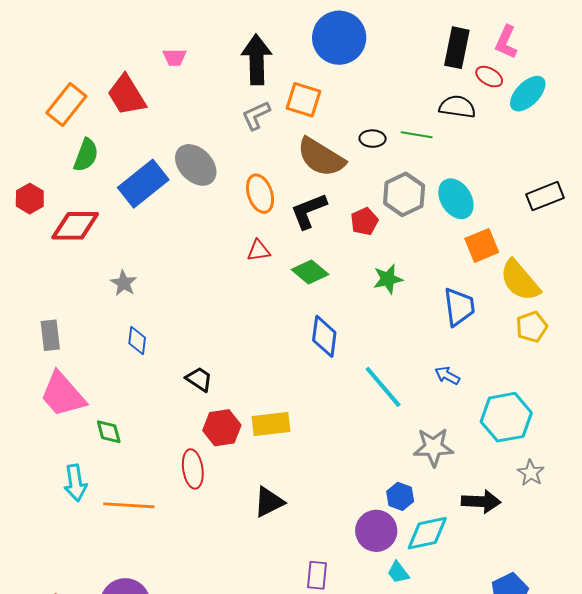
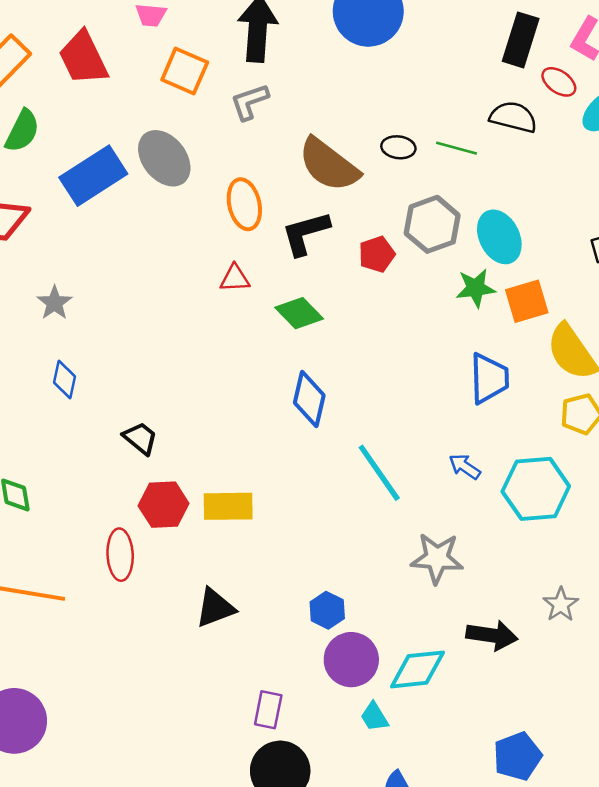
orange square: (303, 100) -> (185, 71), moved
green star: (388, 279) -> (476, 288), moved
cyan hexagon: (506, 417) -> (536, 489), moved
blue hexagon: (400, 496) -> (327, 610), moved

